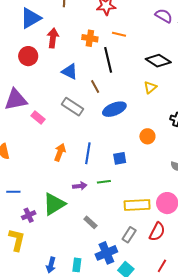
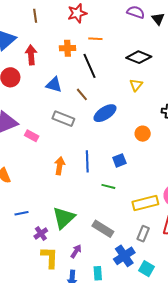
green line: (104, 182) -> (108, 186), turned 32
purple arrow: (80, 186) -> (76, 251), moved, turned -40
gray rectangle: (90, 222) -> (103, 229), size x1.5
yellow L-shape: (17, 240) -> (50, 257), moved

